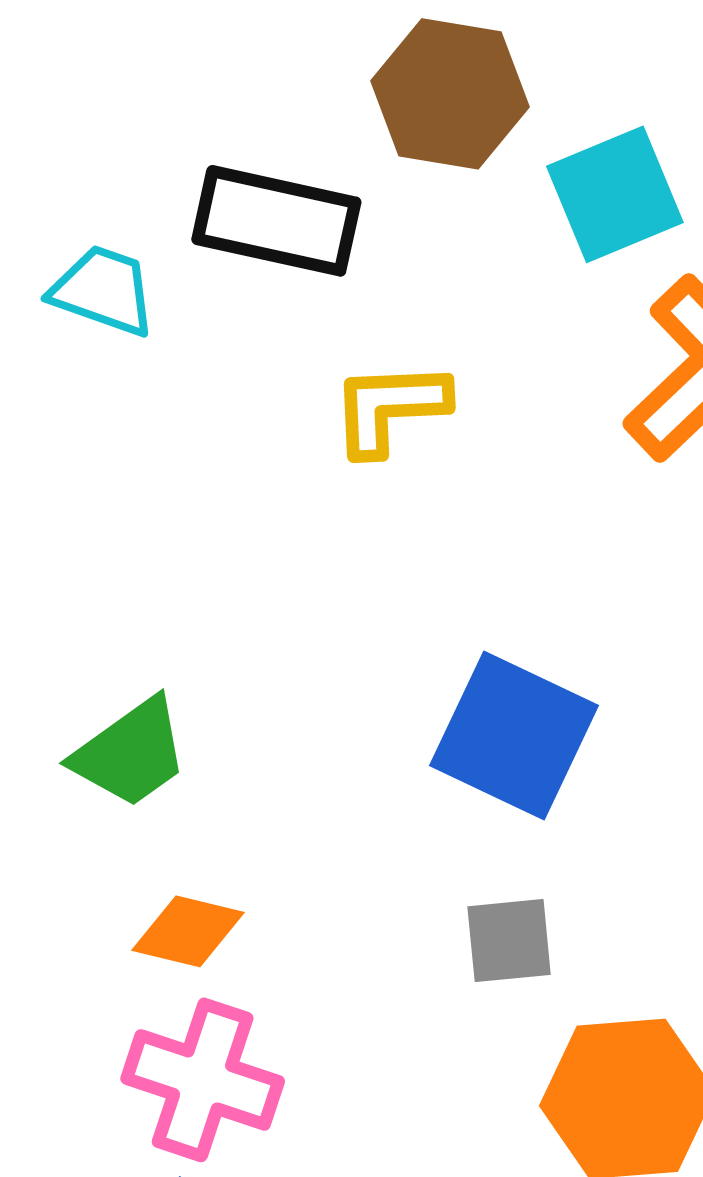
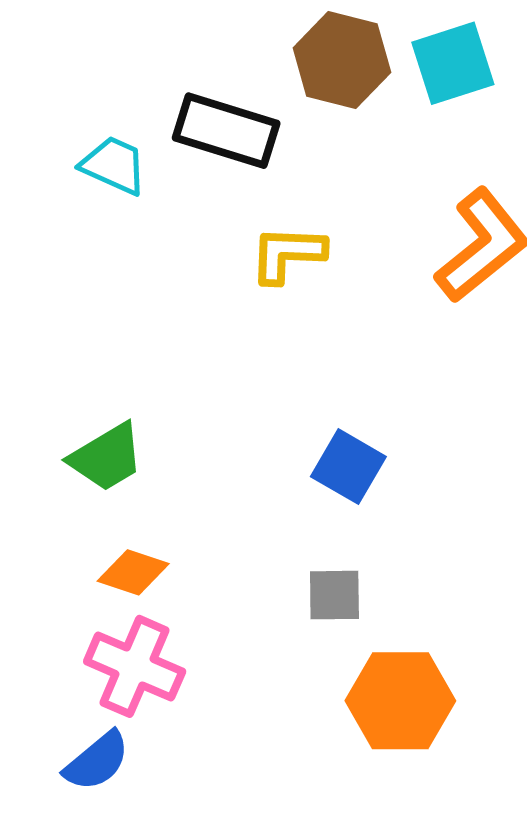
cyan square: (615, 194) -> (453, 63), moved
blue square: (514, 736) -> (348, 467), size x0.7

